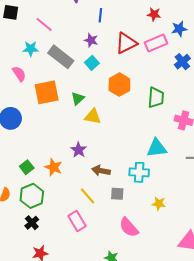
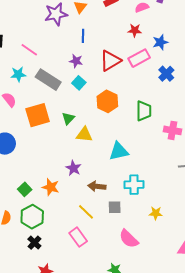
cyan triangle: (157, 148) -> (119, 151), moved

